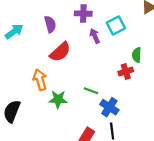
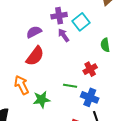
purple cross: (83, 14) -> (59, 16), moved
purple semicircle: (50, 24) -> (34, 32), moved, turned -91
red cross: (126, 72) -> (90, 69), moved

